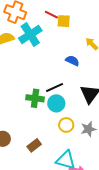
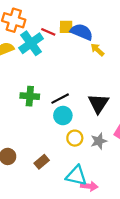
red line: (51, 15) -> (48, 32), moved
blue semicircle: (72, 61) -> (82, 32), moved, size x1.5
green cross: (35, 98) -> (30, 96), moved

